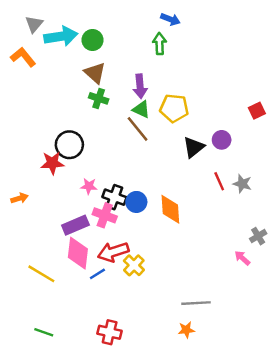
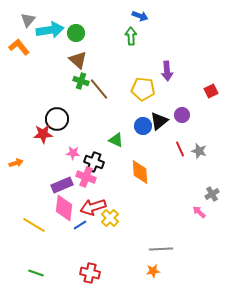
purple arrow: (140, 86) -> (167, 71), moved
green triangle: (141, 109) -> (116, 140), moved
brown line: (138, 129) -> (99, 89), moved
blue circle: (136, 202) -> (143, 126), moved

